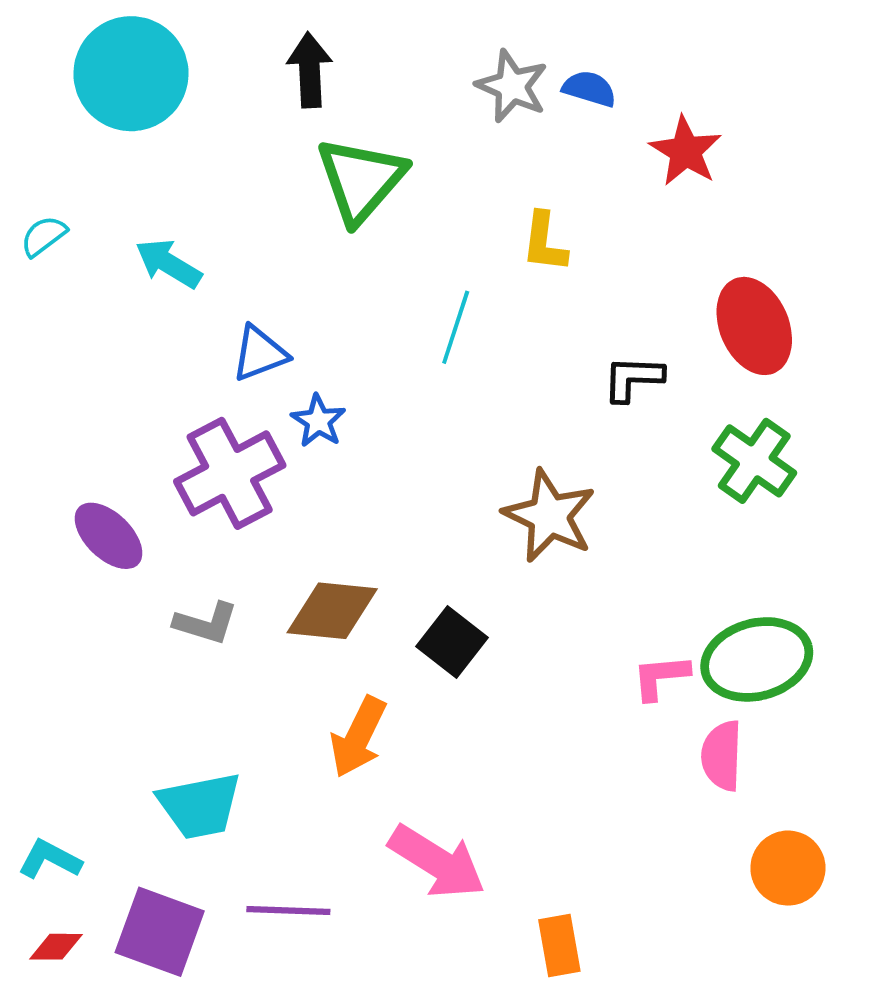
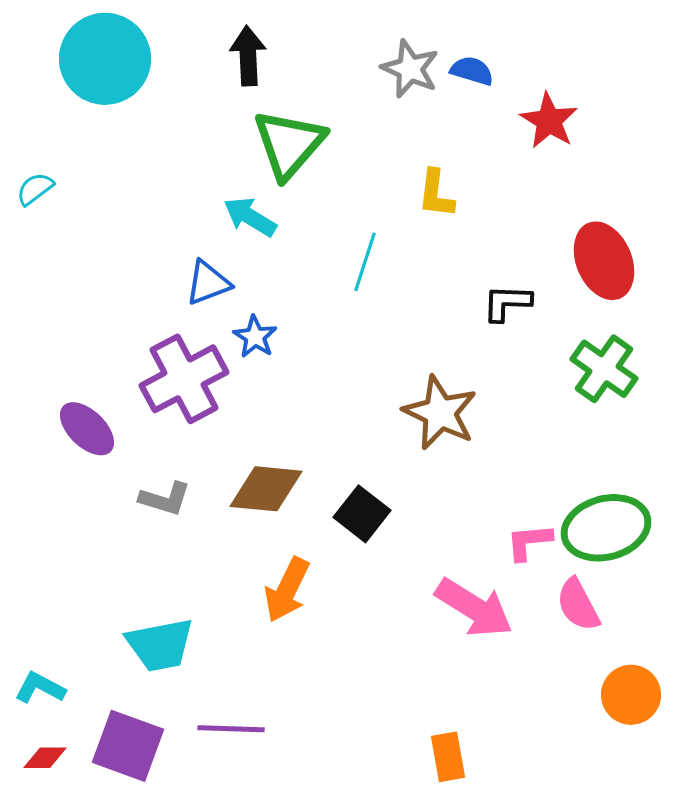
cyan arrow: (168, 264) -> (250, 217), moved
pink semicircle: (722, 756) -> (578, 605), turned -30
pink arrow: (437, 862) -> (474, 608), moved

